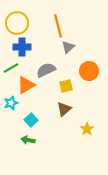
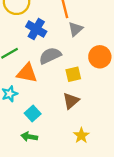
blue cross: (22, 47) -> (36, 29), moved, turned 30
orange triangle: (26, 85) -> (27, 73), turned 42
yellow star: (87, 129) -> (81, 135), moved

